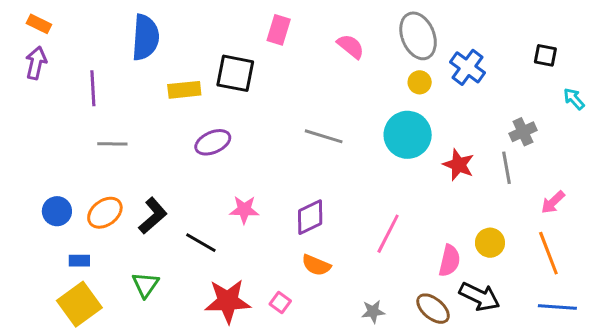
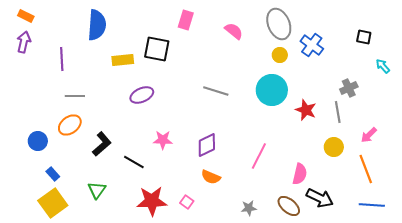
orange ellipse: (105, 213) -> (70, 125), moved
yellow circle: (490, 243) -> (334, 147), moved
blue rectangle: (79, 261) -> (53, 174), turned 48

